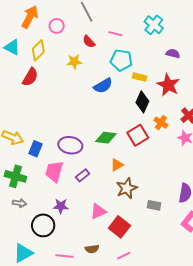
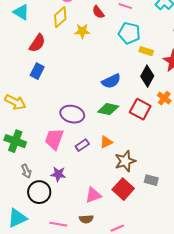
yellow diamond: (38, 50) -> (60, 17), moved
blue semicircle: (103, 86) -> (111, 81), moved
red square: (138, 135) -> (140, 109), turned -35
blue rectangle: (36, 149) -> (37, 71), moved
orange triangle: (117, 165) -> (106, 142), moved
gray arrow: (19, 203) -> (26, 171), moved, turned 56
pink triangle: (98, 211) -> (93, 195), moved
red square: (119, 227) -> (123, 189), moved

